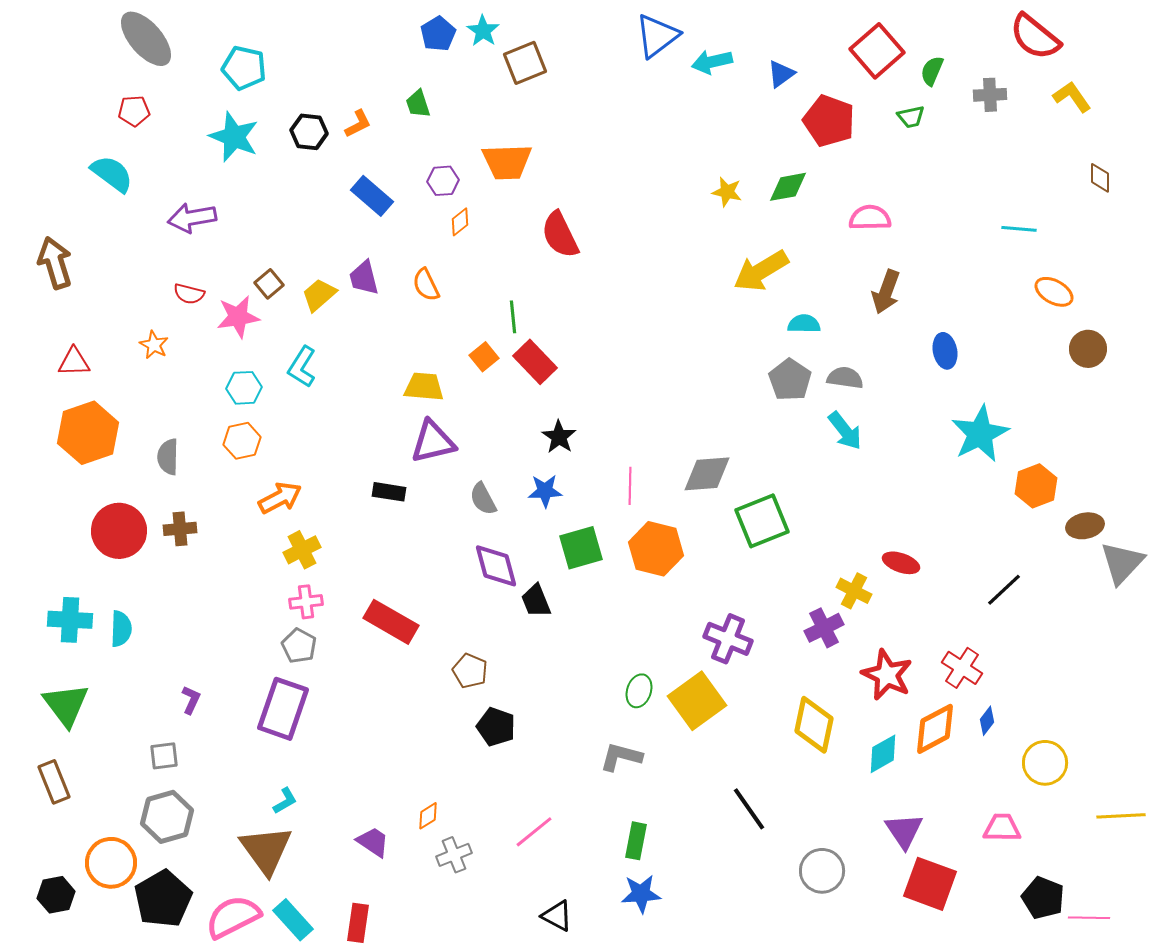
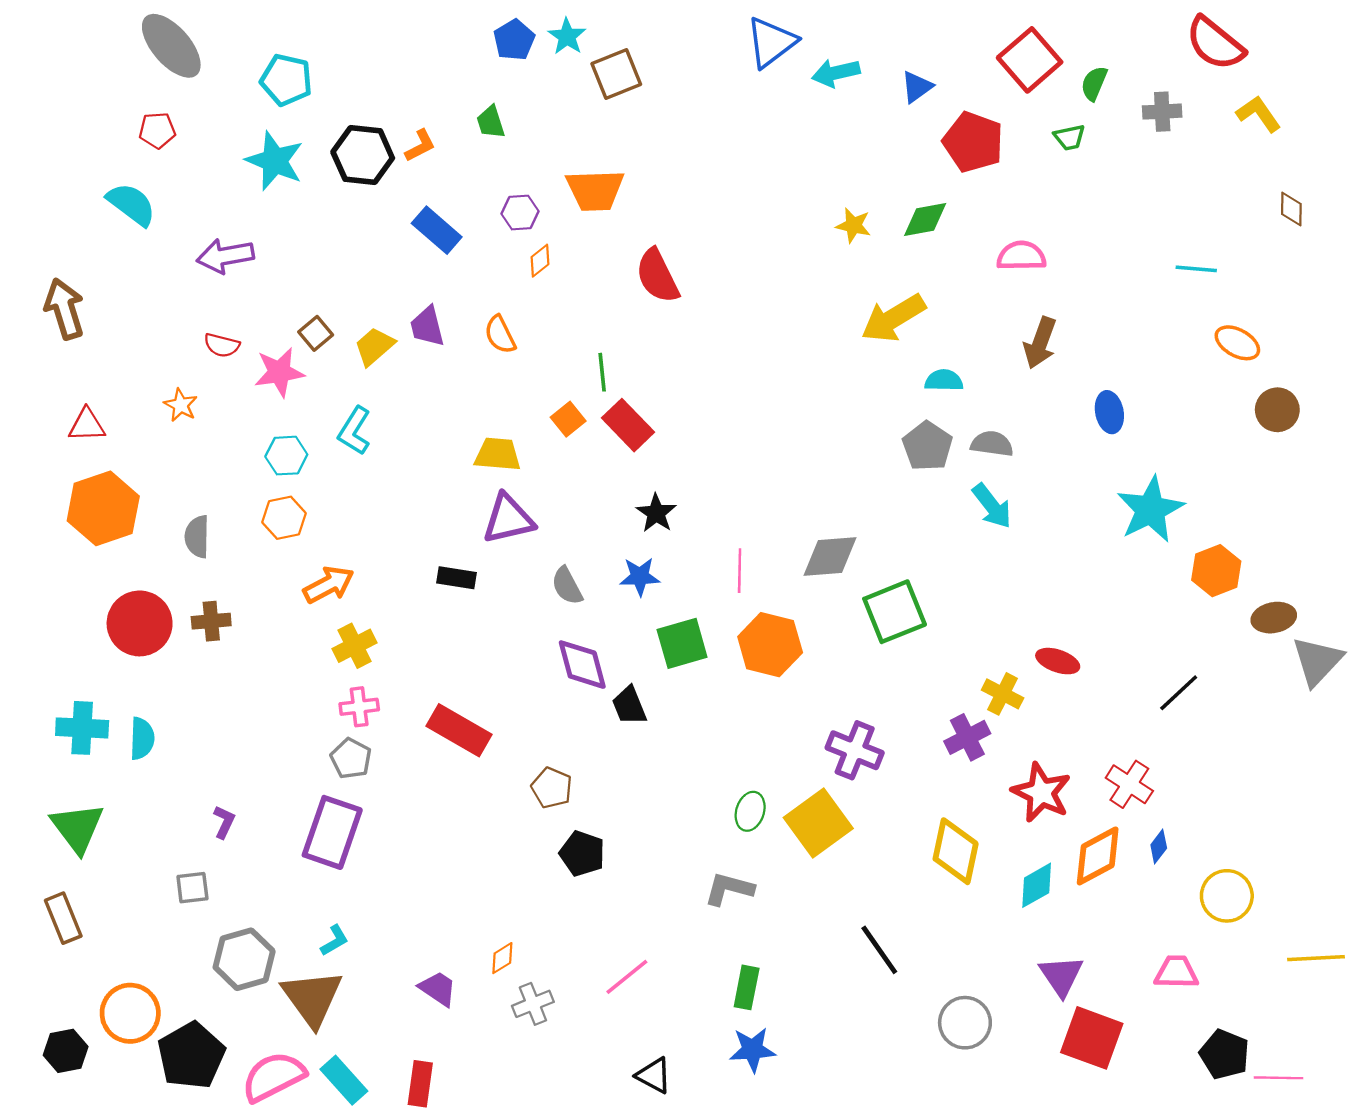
black hexagon: (309, 132) -> (363, 155), size x1.4
gray hexagon: (167, 817) -> (244, 959), moved

